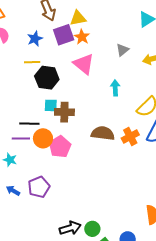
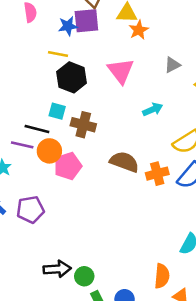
purple square: (64, 35) -> (86, 21), moved
orange star: (82, 37) -> (139, 30), moved
cyan arrow: (115, 88) -> (153, 109), turned 56
cyan square: (51, 105) -> (57, 111), moved

